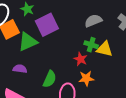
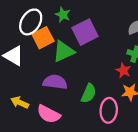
purple semicircle: (20, 69) -> (55, 82), size x1.5

